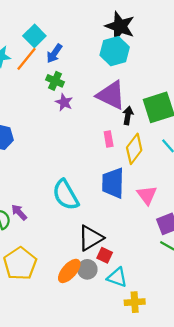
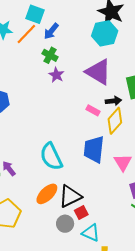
cyan square: (34, 36) -> (35, 14), turned -30
black arrow: (128, 115) -> (113, 101), moved, turned 70
pink rectangle: (109, 139) -> (93, 110), turned -56
red square: (105, 255) -> (81, 212), turned 32
orange ellipse: (69, 271) -> (47, 194), moved

